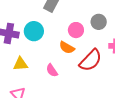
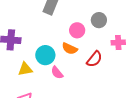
cyan circle: (34, 31) -> (45, 55), moved
red semicircle: (91, 60) -> (94, 59), size x0.7

